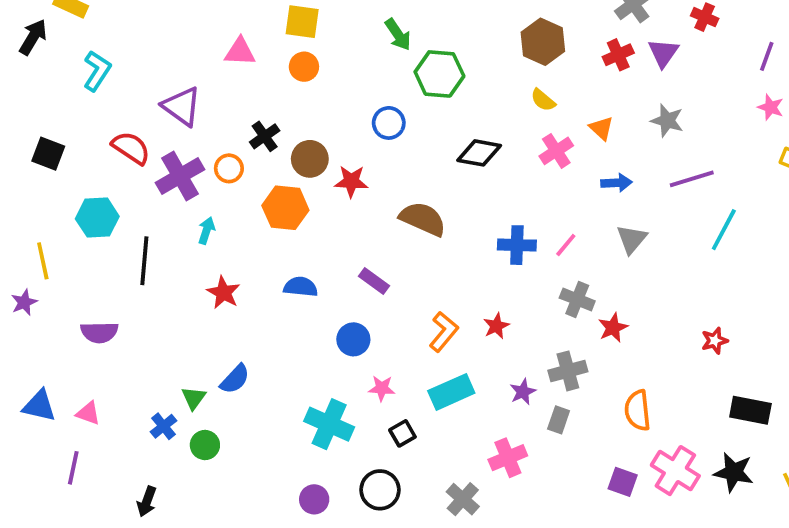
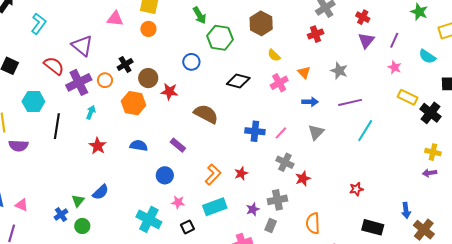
brown hexagon: (543, 42) -> (261, 23), moved
purple triangle: (663, 53) -> (366, 40), moved
purple semicircle: (99, 332) -> (18, 146), moved

